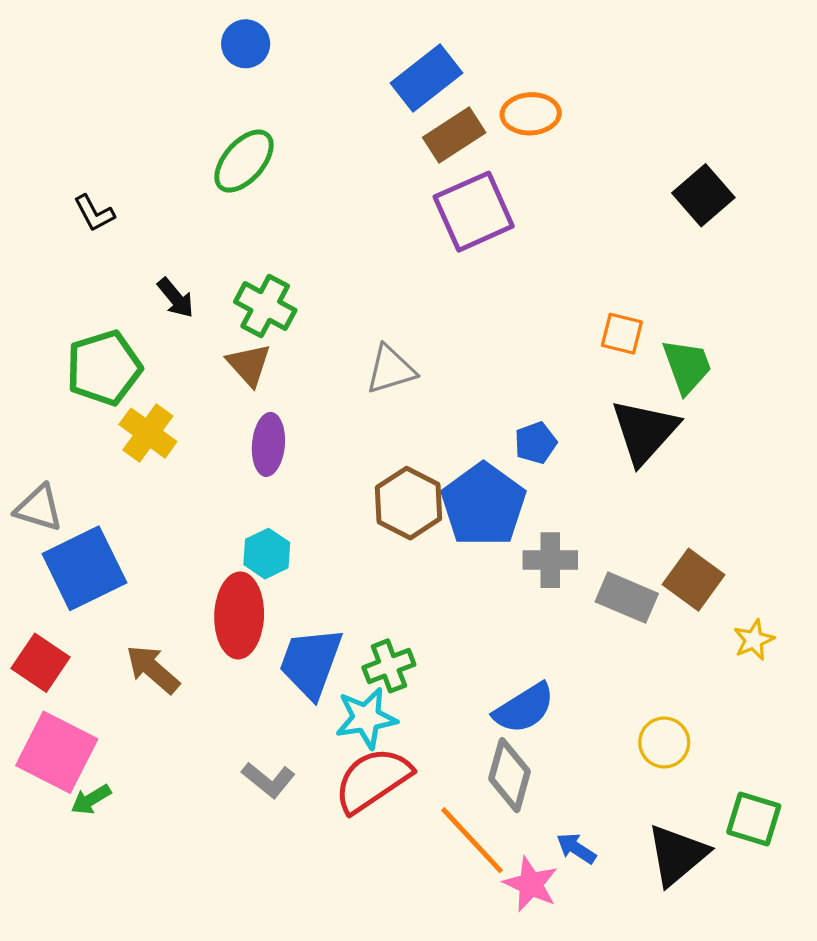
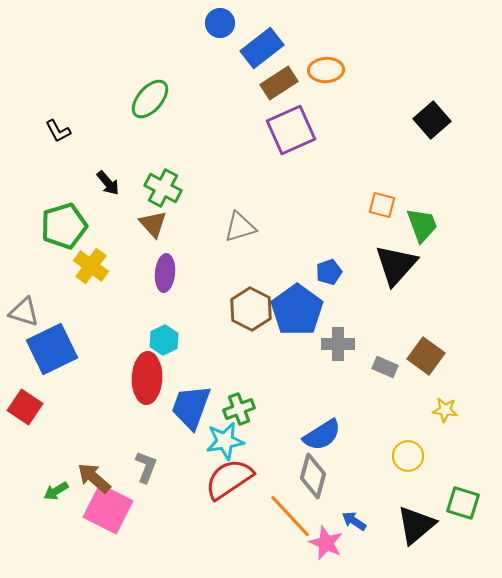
blue circle: (246, 44) -> (220, 23), moved
gray rectangle: (627, 598) -> (385, 367), size x0.7
yellow star: (754, 640) -> (445, 410), moved, turned 30
brown arrow: (153, 669) -> (94, 478), moved
pink square: (57, 752) -> (108, 509), moved
gray L-shape: (268, 780) -> (146, 467), moved, turned -108

